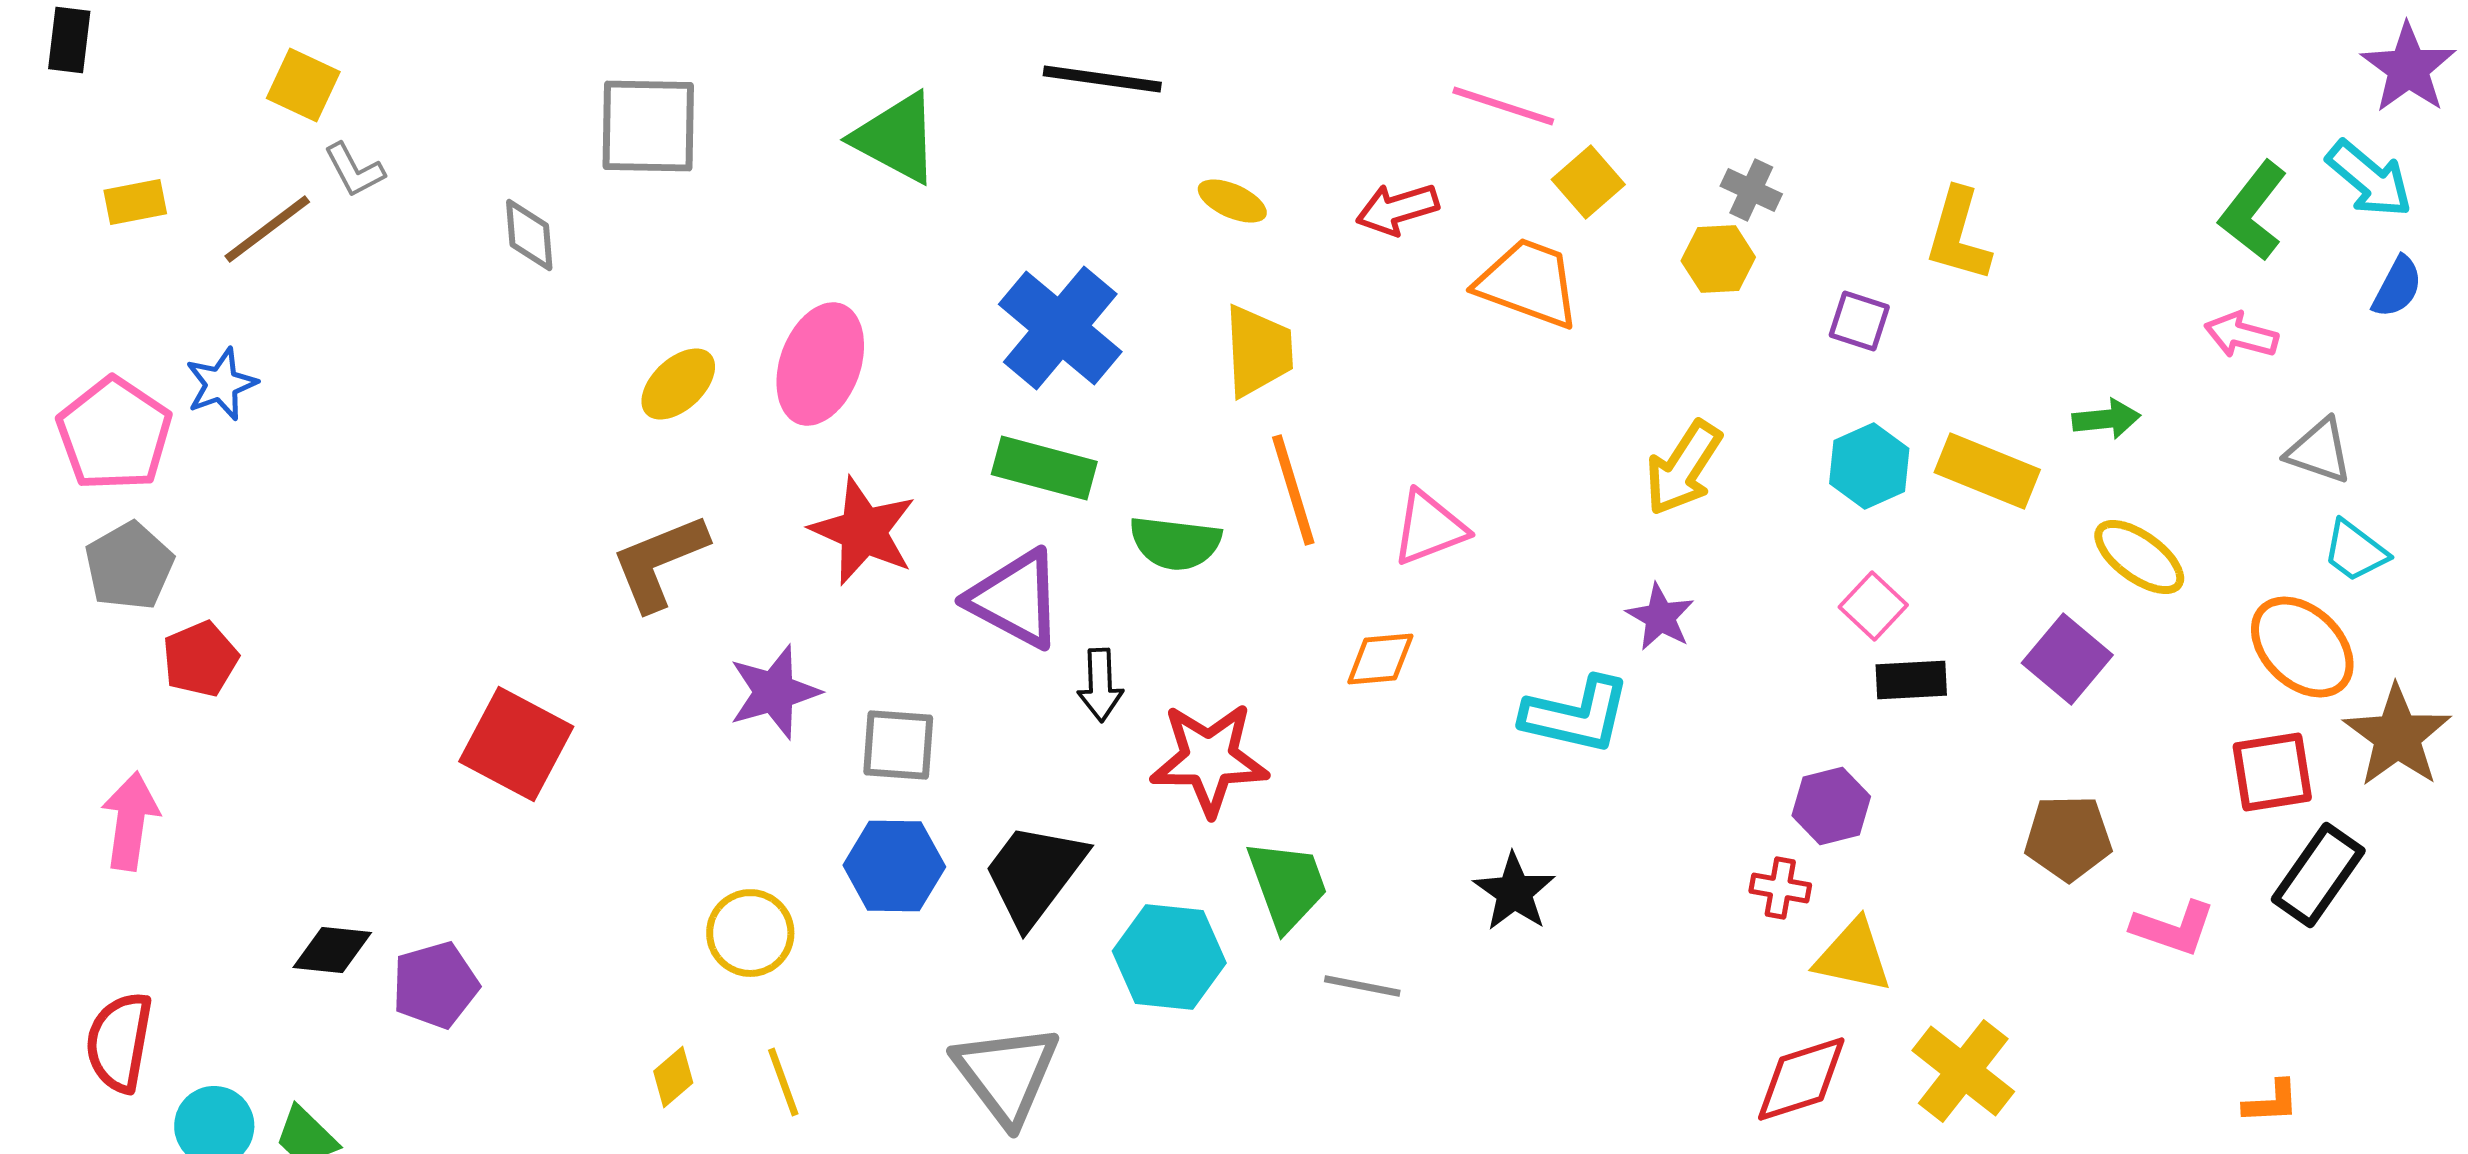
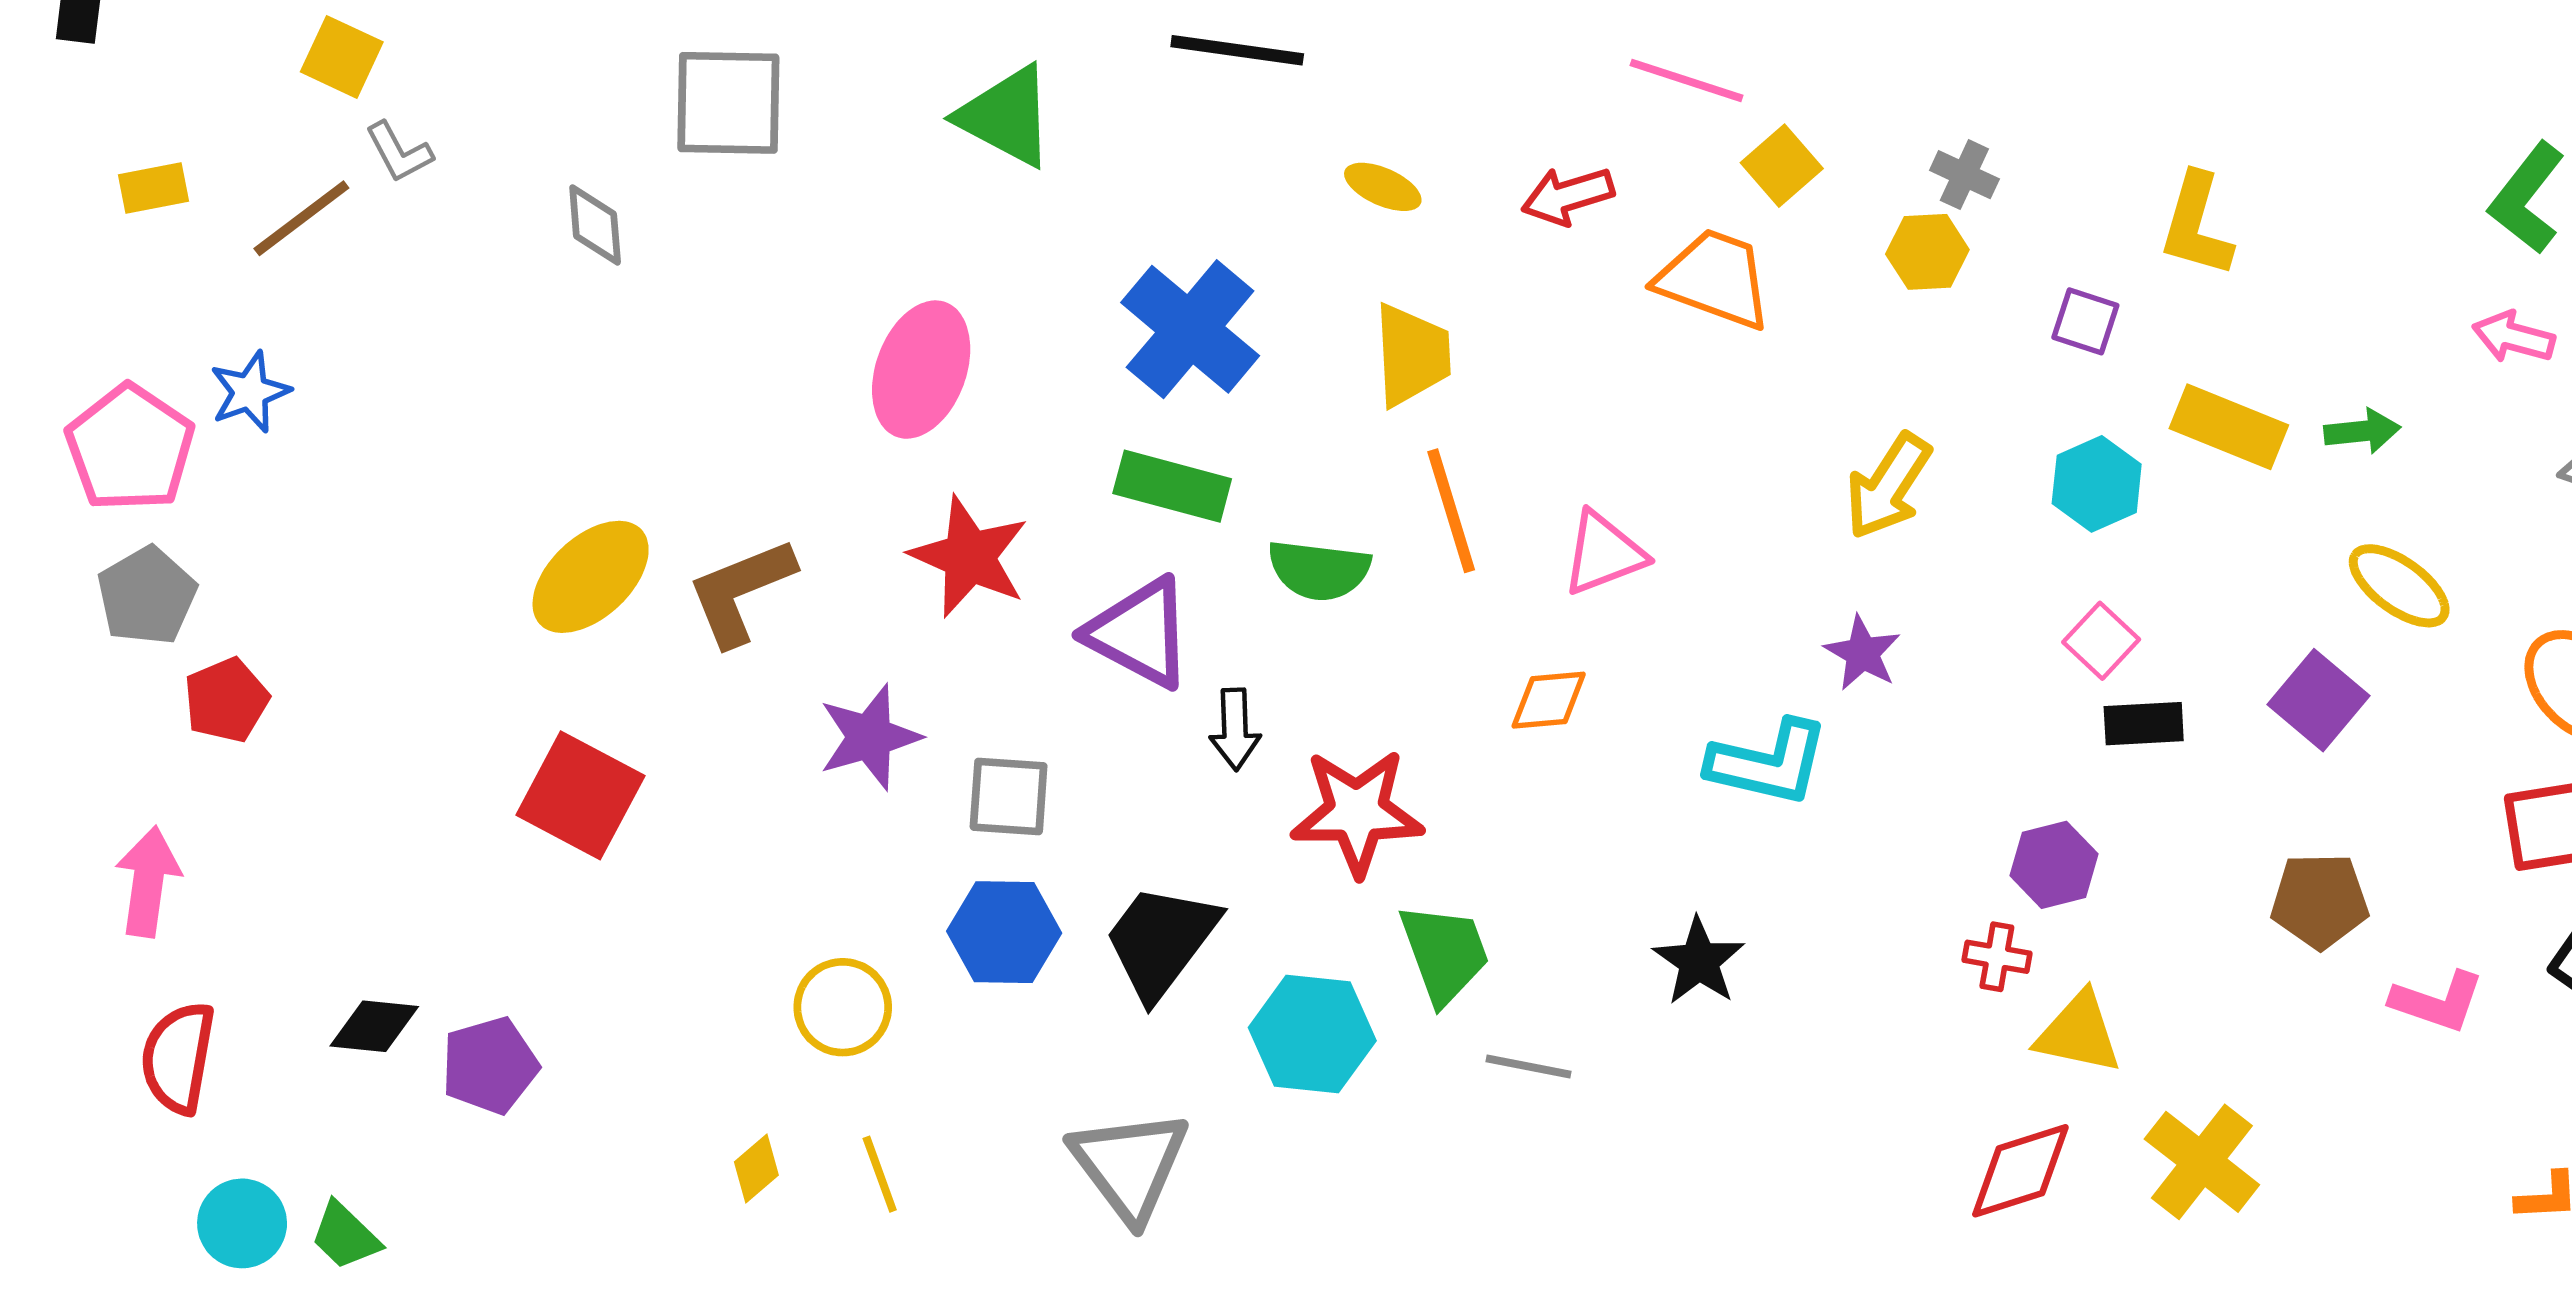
yellow ellipse: (678, 384) -> (591, 577), moved, size x1.4
yellow rectangle: (1987, 471) -> (2229, 427), moved
red semicircle: (119, 1042) -> (178, 1058), moved

